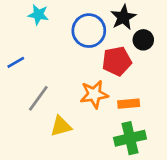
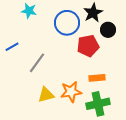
orange star: (94, 94) -> (71, 92), moved
gray line: (38, 98) -> (37, 63), moved

